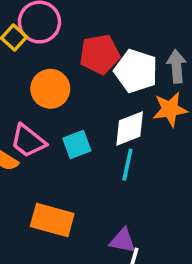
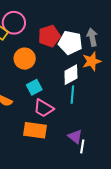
pink trapezoid: (28, 141) -> (44, 108), moved
cyan square: (77, 145) -> (34, 87), moved
purple triangle: (123, 241) -> (75, 137), turned 35

